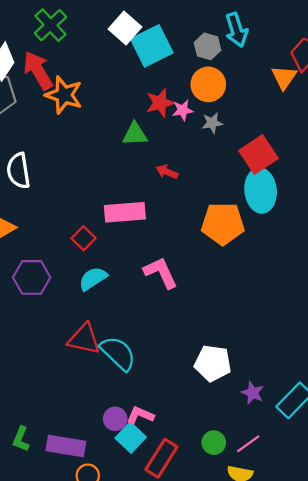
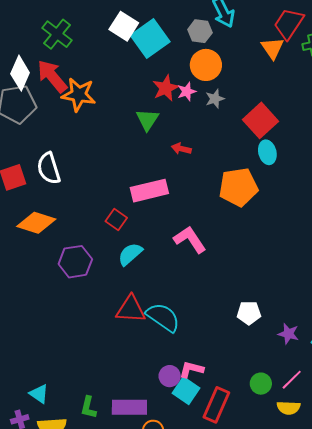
green triangle: (135, 134) -> (147, 120), turned -45
cyan ellipse: (261, 191) -> (267, 152), size x0.6
white pentagon: (213, 363) -> (249, 313), size x0.7

